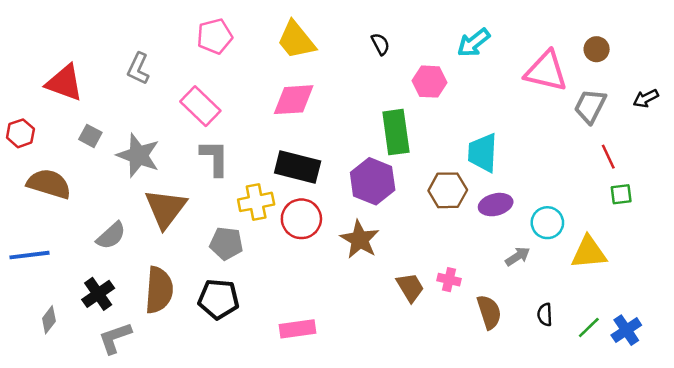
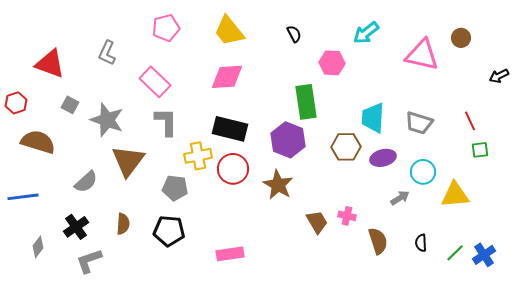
gray trapezoid: (590, 106) -> (419, 123), moved, turned -100
brown semicircle: (159, 290) -> (123, 224), size x0.6

